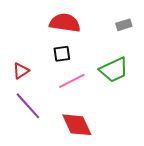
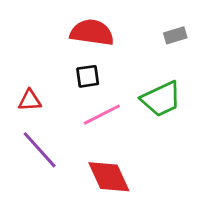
red triangle: (21, 71) -> (30, 100), turned 30

